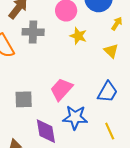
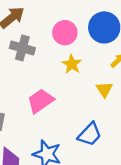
pink trapezoid: (61, 89) -> (40, 101), moved

